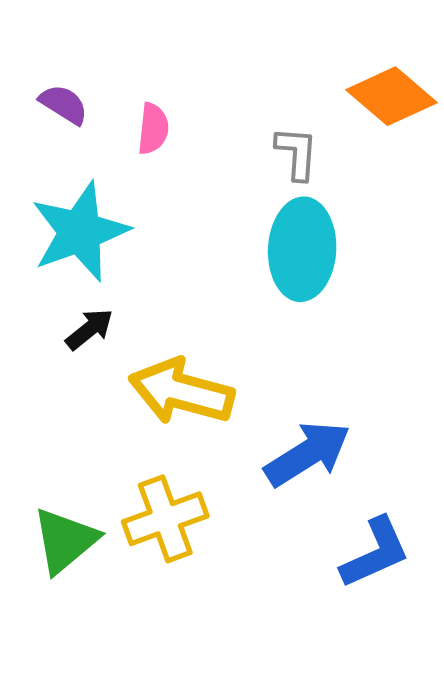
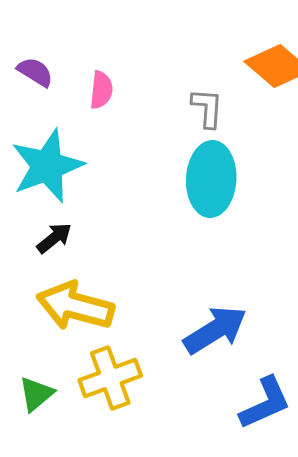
yellow arrow: (182, 392) -> (75, 306), moved
green triangle: (65, 541) -> (36, 394), size x0.7

